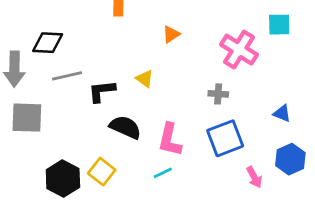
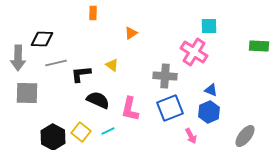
pink cross: (239, 50) -> (194, 52), moved
gray cross: (218, 94) -> (165, 76), size x1.6
blue hexagon: (290, 159) -> (209, 112), moved
cyan line: (163, 173) -> (108, 131), moved

